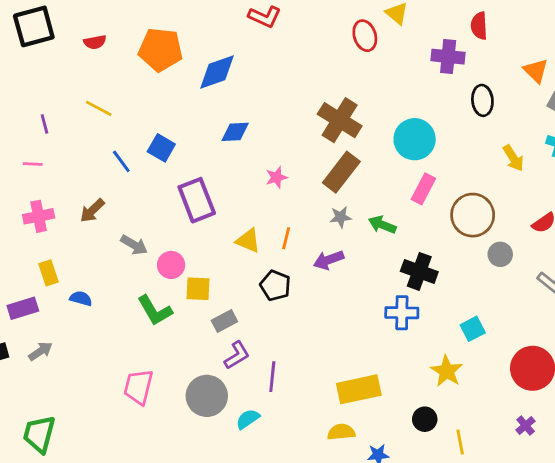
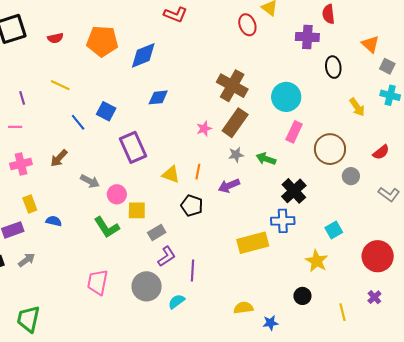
pink star: (276, 177) -> (204, 129), moved
black cross: (419, 271) -> (294, 191), turned 30
yellow rectangle: (359, 389) -> (253, 243), moved
yellow line: (460, 442) -> (342, 312), moved

